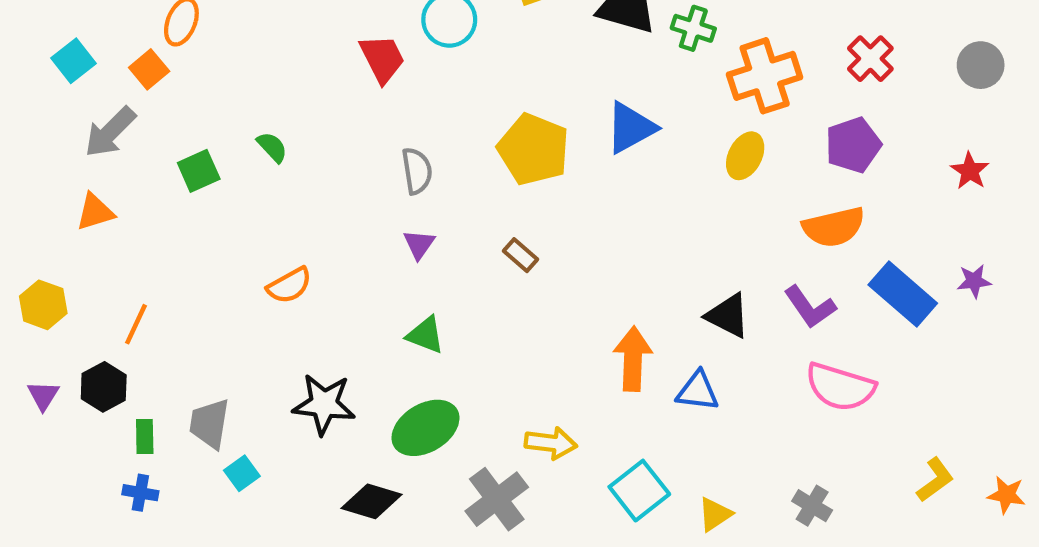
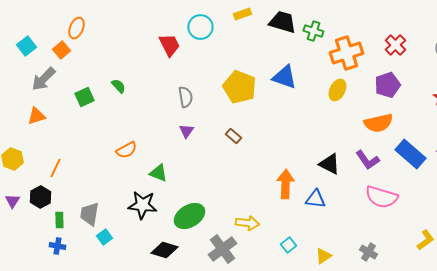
blue triangle: (631, 128) -> (284, 77), turned 48
green triangle: (425, 335) -> (158, 173), moved
cyan square: (639, 491) -> (288, 245), size x0.6

